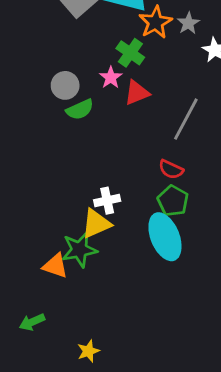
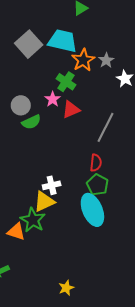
red semicircle: (171, 169) -> (96, 163), turned -108
green star: (79, 250) -> (33, 220), turned -30
yellow star: (88, 351) -> (66, 288), moved

